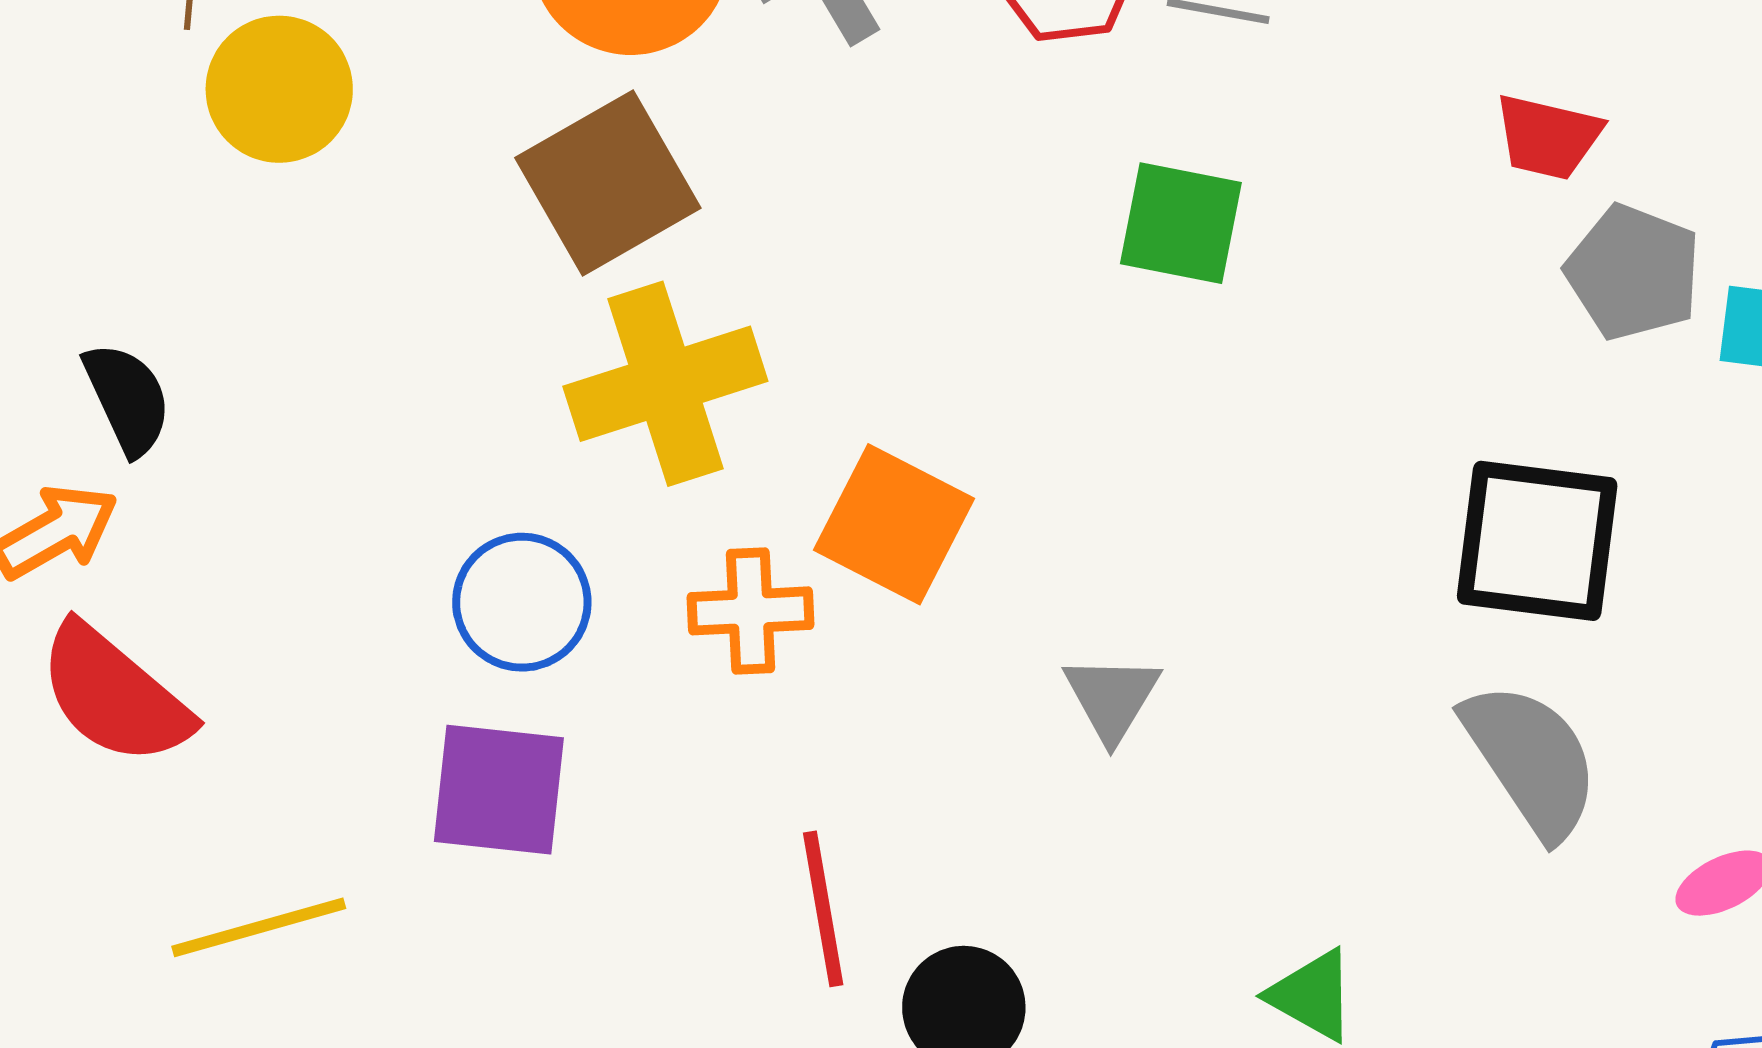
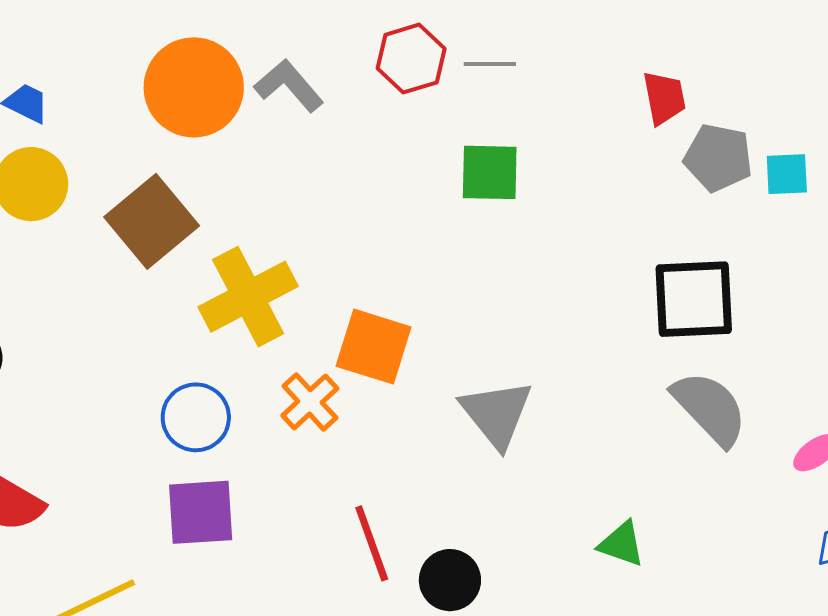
red trapezoid: (1548, 137) -> (664, 98), turned -104
brown square: (608, 183) -> (152, 221), moved
orange cross: (751, 611) -> (310, 402), turned -30
gray triangle: (1112, 698) -> (496, 414), size x1.5

